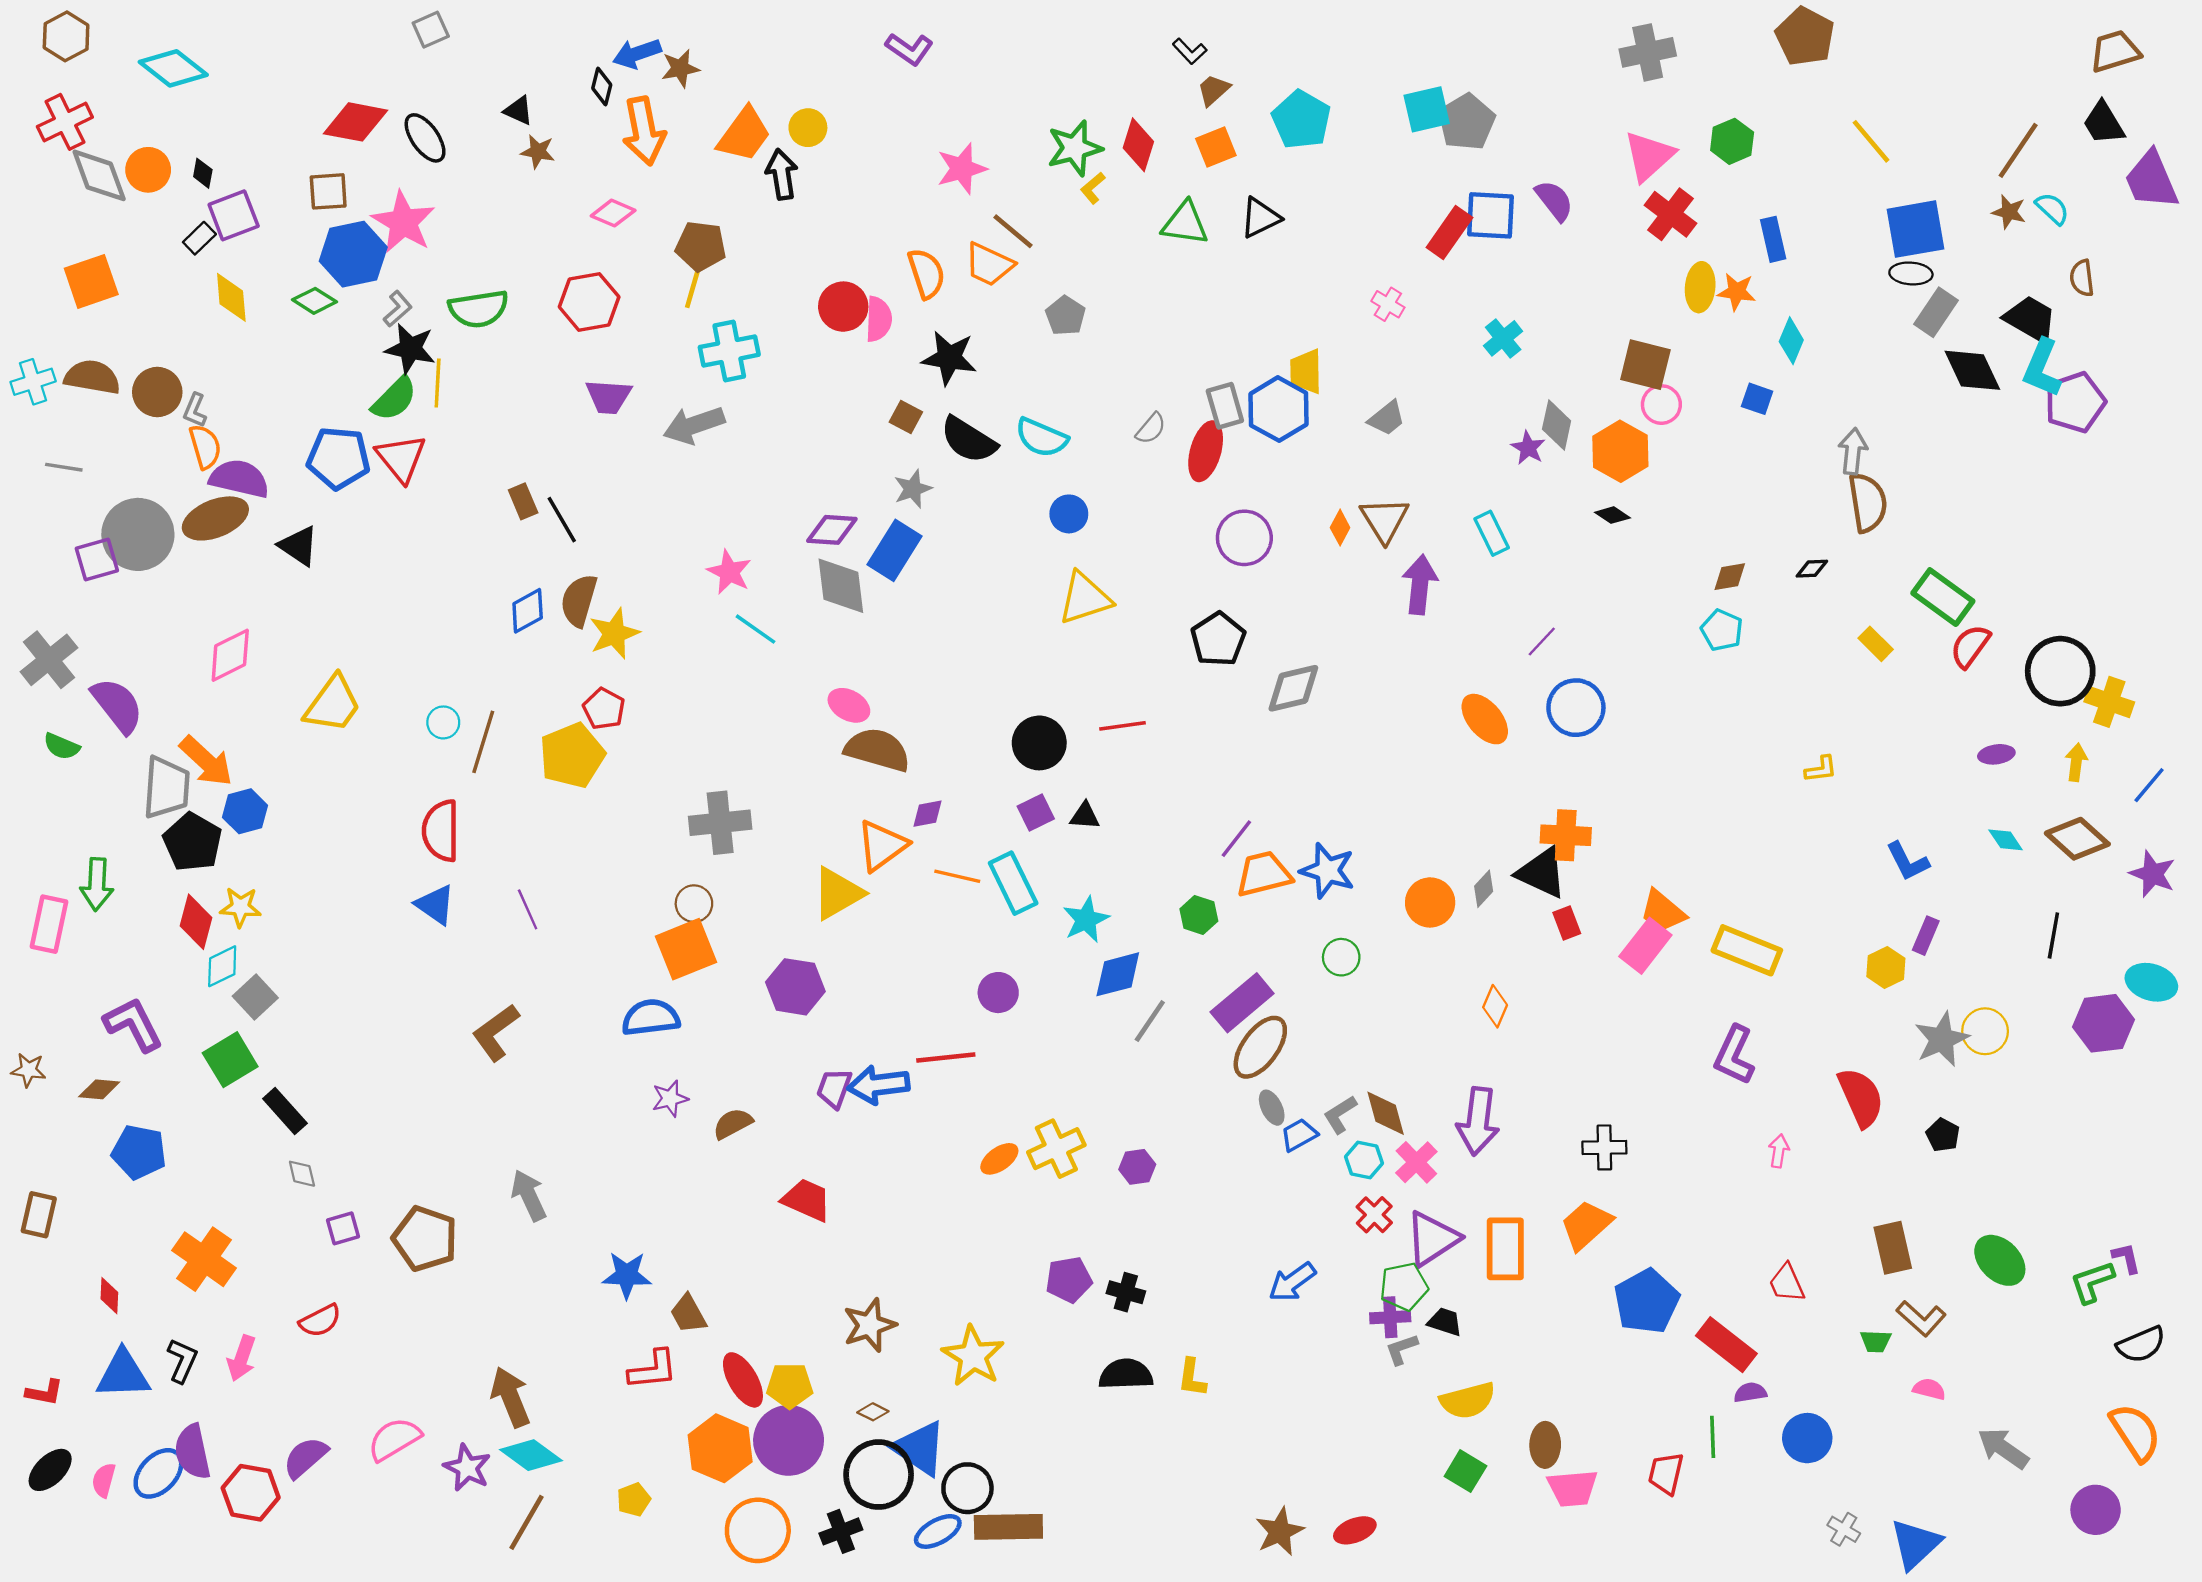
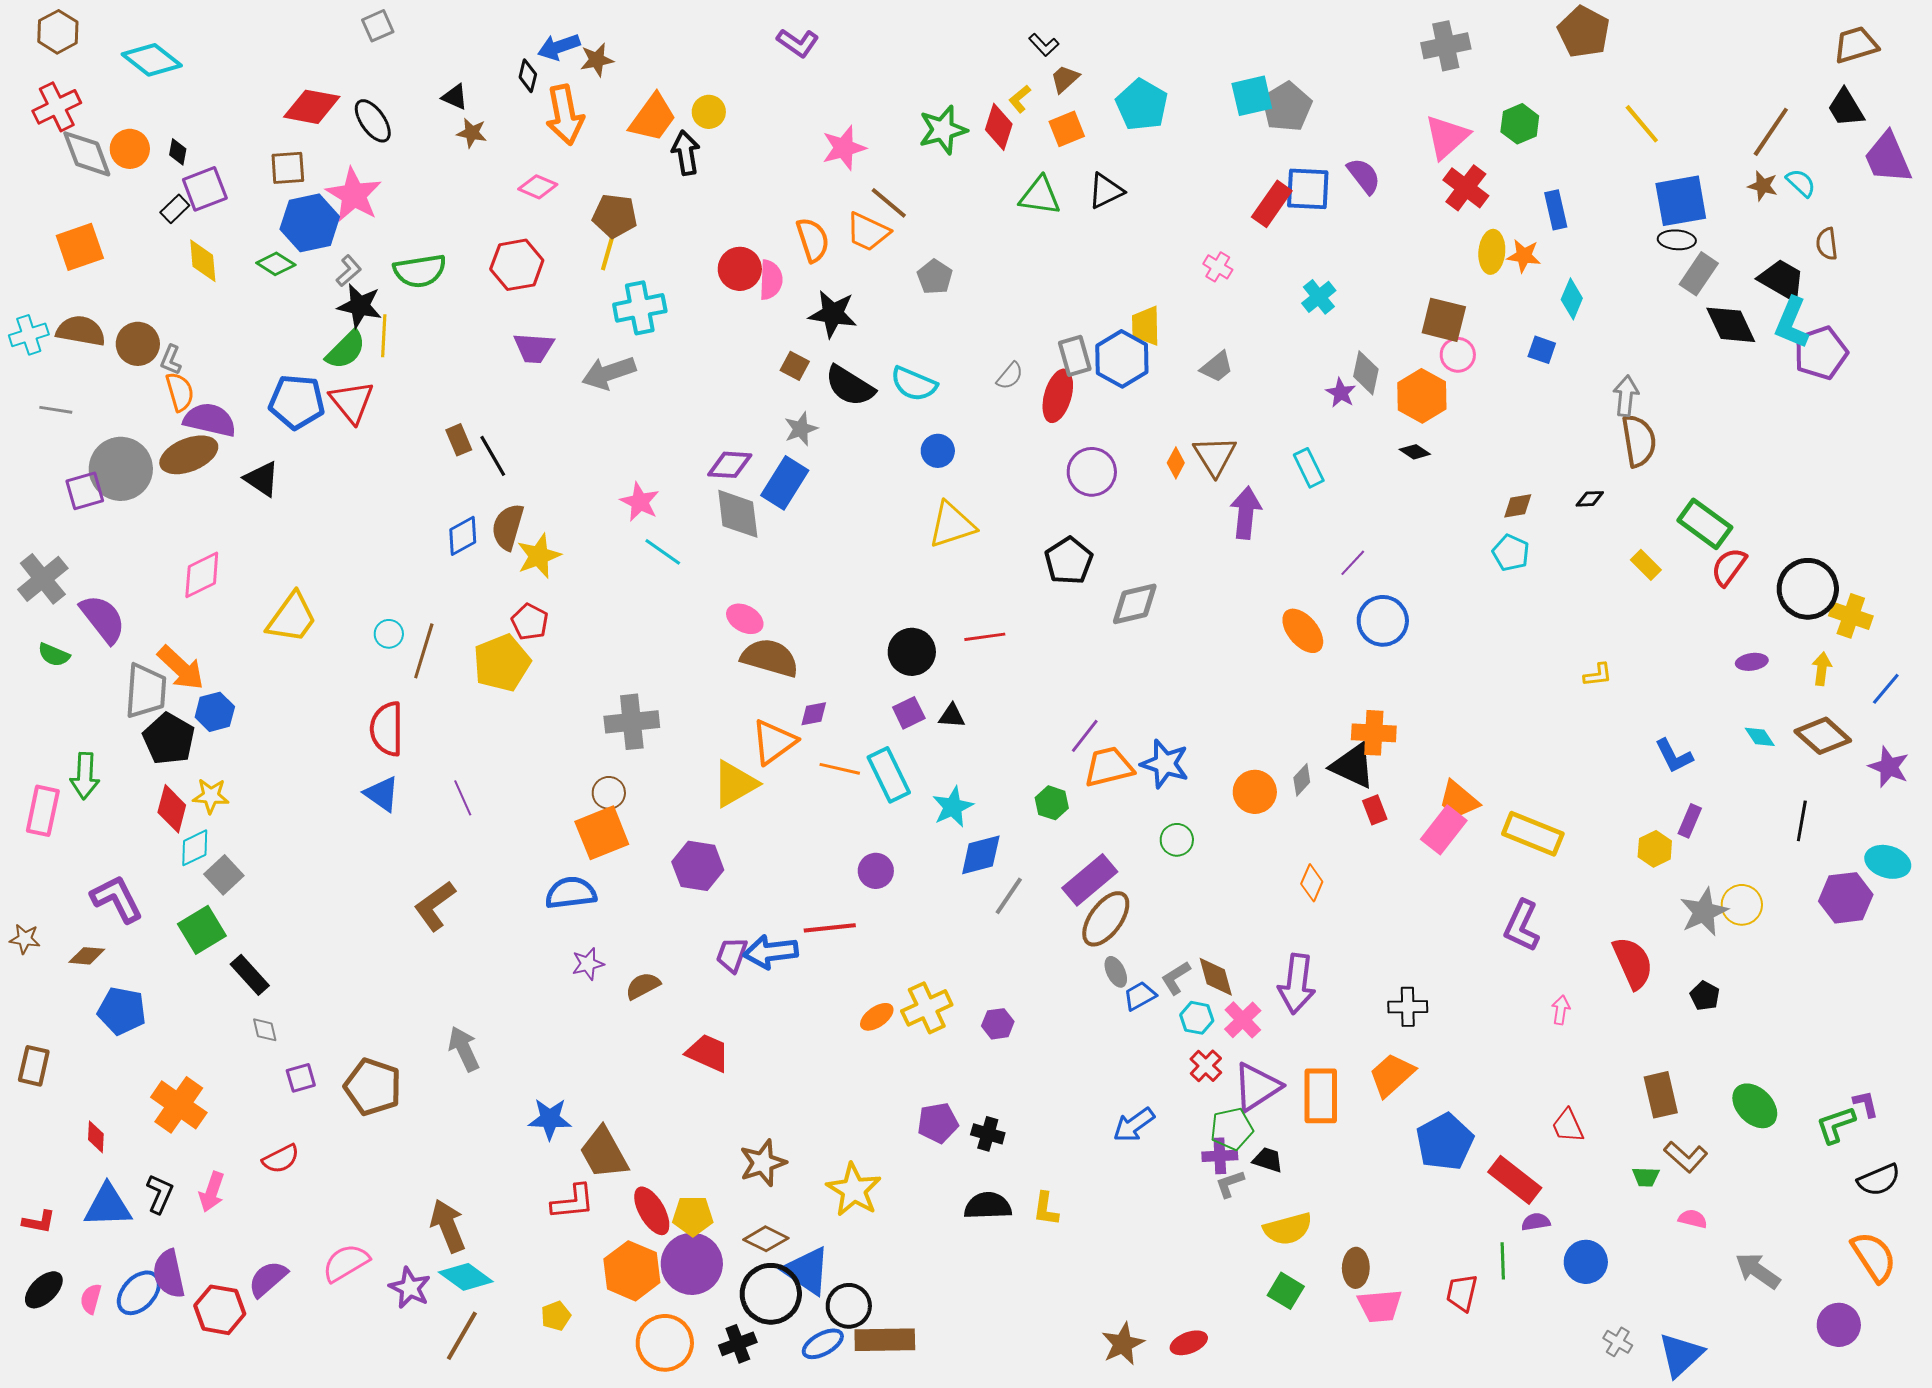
yellow L-shape: (1093, 188) -> (1020, 99), moved
brown trapezoid: (688, 1314) -> (604, 1153), size x1.5
brown diamond: (873, 1412) -> (766, 1239), size x1.6

